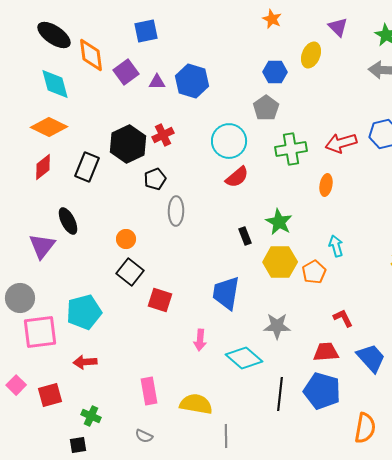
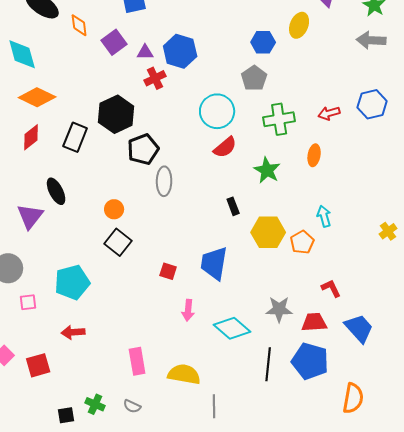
orange diamond: (91, 55) -> (79, 25), size x0.7
cyan diamond: (55, 84) -> (22, 54), moved
red cross: (163, 135) -> (155, 78), moved
red arrow: (341, 143) -> (329, 113), size x0.7
black pentagon: (155, 179) -> (143, 149), size x1.4
green star: (279, 222) -> (267, 170), moved
red square: (160, 300) -> (168, 271), moved, size x0.7
gray star: (277, 326) -> (279, 309), moved
pink square: (40, 332) -> (28, 302), size x0.5
green cross: (91, 416) -> (95, 404), moved

